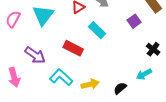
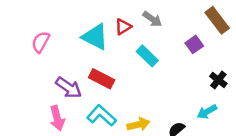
cyan triangle: (43, 15) -> (95, 37), moved, turned -40
red rectangle: (73, 48) -> (102, 79), moved
pink arrow: (14, 77) -> (57, 118), moved

